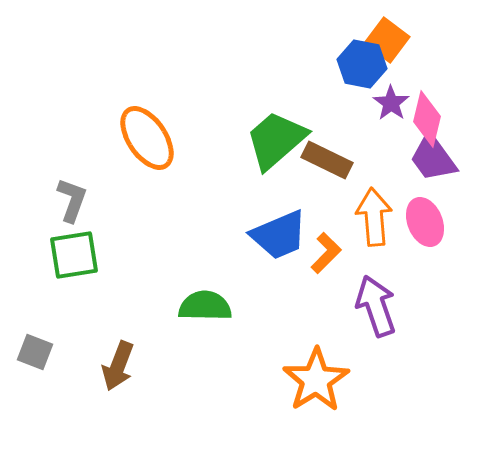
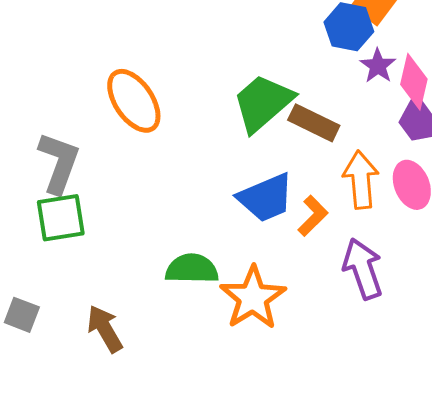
gray L-shape: (72, 200) -> (59, 163), size x1.4
brown arrow: (118, 366) -> (105, 329), turned 129
orange star: (316, 380) -> (253, 298), moved

